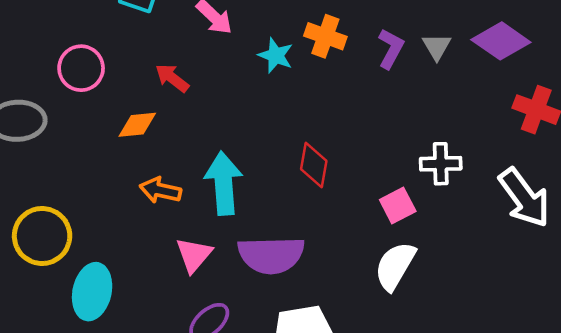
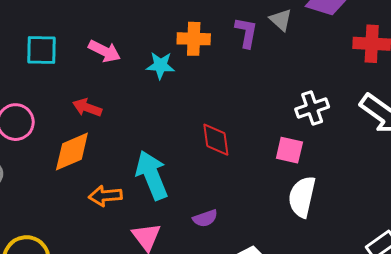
orange diamond: (137, 125) -> (72, 152), size x1.4
pink square: (398, 205) -> (289, 150), turned -32
purple semicircle: (271, 255) -> (205, 218), size x0.5

